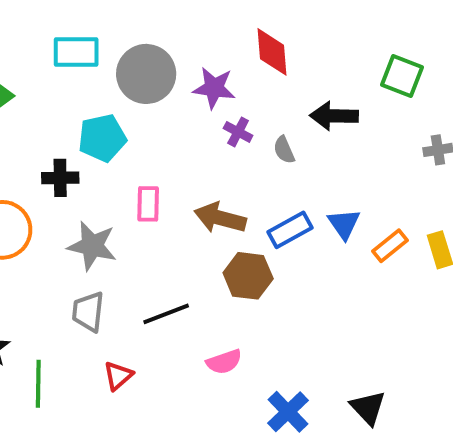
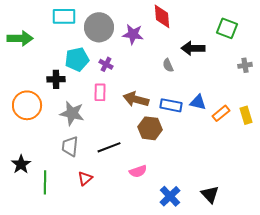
purple cross: (238, 132) -> (106, 64), moved
blue triangle: (344, 224) -> (198, 102), turned -42
blue rectangle: (290, 230) -> (171, 105), turned 40

